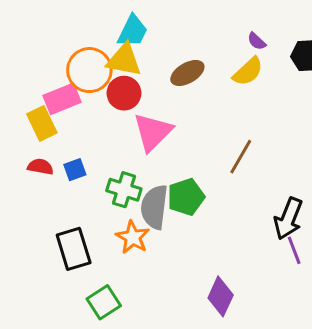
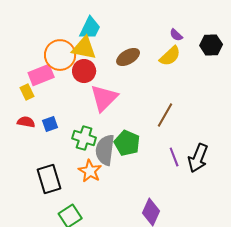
yellow rectangle: (42, 123) -> (27, 92), size x0.7
green pentagon: (186, 197) -> (127, 143), turned -30
purple line: (294, 250) -> (174, 157), moved

